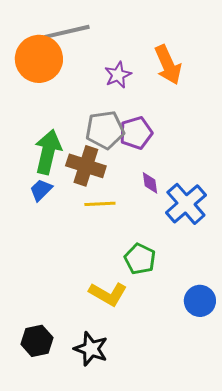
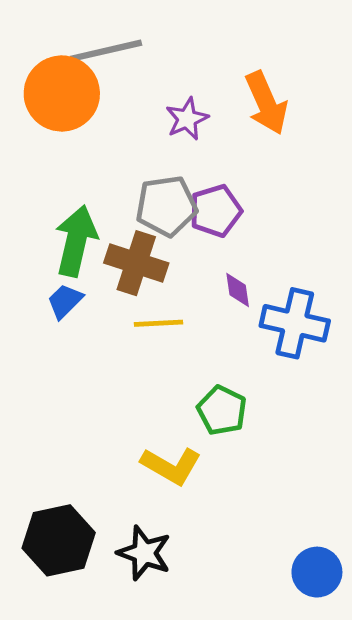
blue cross: (186, 204) -> (295, 323), turned -36
blue circle: (200, 301) -> (317, 572), moved
black hexagon: (37, 341) -> (59, 540), size x1.4

